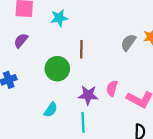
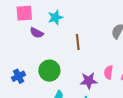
purple semicircle: (21, 41) -> (37, 33), moved, turned -96
green circle: (57, 69) -> (49, 71), moved

